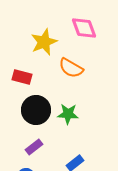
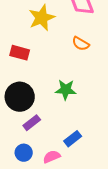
orange semicircle: (71, 68) -> (81, 44), moved, size x0.7
black circle: (36, 110) -> (20, 97), moved

